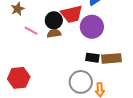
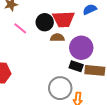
purple circle: (92, 27) -> (81, 48), moved
brown semicircle: (54, 33) -> (57, 38), moved

